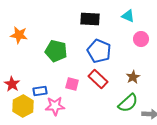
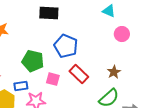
black rectangle: (90, 19) -> (49, 13), moved
green pentagon: (56, 51) -> (33, 61), moved
blue pentagon: (99, 51) -> (66, 46), moved

